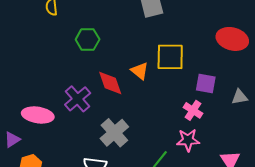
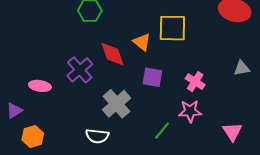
purple square: (206, 84) -> (152, 77), moved
pink ellipse: (38, 115) -> (40, 86), size x0.7

